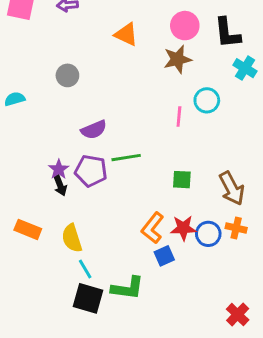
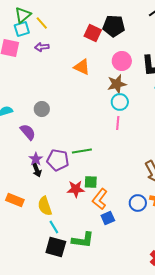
gray circle: (67, 75) -> (42, 109), moved
cyan circle: (207, 100) -> (120, 102), moved
purple semicircle: (94, 130) -> (28, 132), moved, turned -108
green square: (182, 180) -> (91, 182), moved
red star: (183, 228) -> (76, 189), moved

